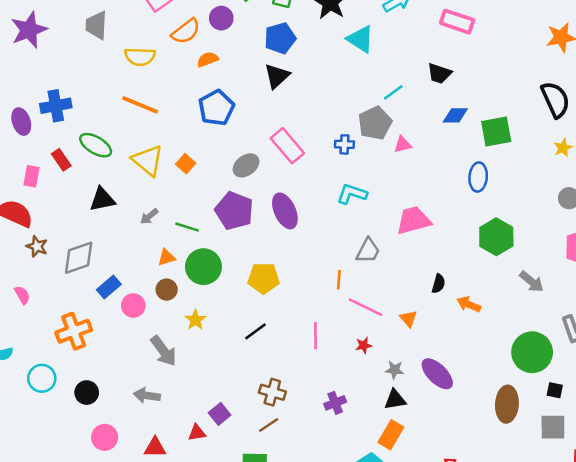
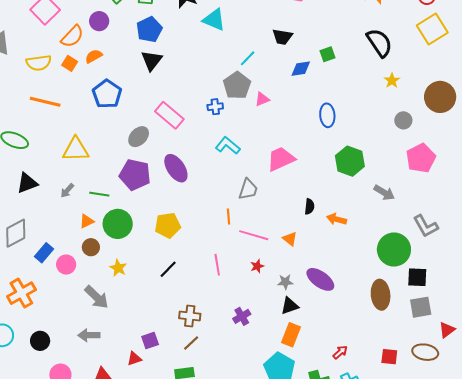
green square: (496, 131) -> (328, 54), moved, size x0.6
yellow triangle: (148, 160) -> (76, 149), moved, turned -32
orange square: (186, 164) -> (70, 63), moved
cyan L-shape: (352, 194) -> (228, 146), turned 30
black square: (555, 390) -> (417, 277), size x1.5
purple square: (220, 414) -> (150, 341), turned 30

